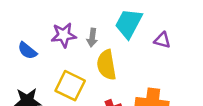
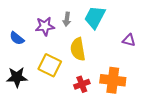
gray arrow: (92, 38) -> (67, 19), moved
purple triangle: (162, 40) -> (129, 40), moved

